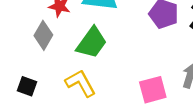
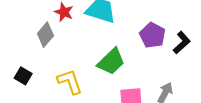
green trapezoid: (92, 43) -> (111, 62), moved

